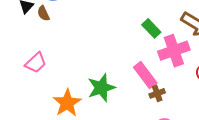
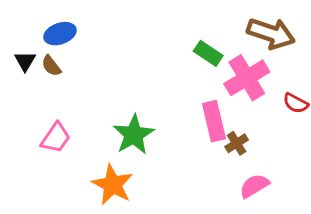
pink rectangle: (145, 75) -> (214, 121), turned 36
green star: (101, 88) -> (134, 135), moved

